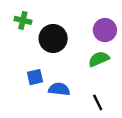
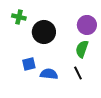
green semicircle: (99, 59) -> (82, 49), turned -48
black line: (98, 102) -> (78, 73), moved

